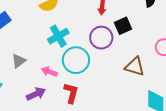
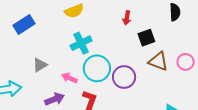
purple circle: (101, 38) -> (124, 77), moved
brown triangle: (135, 67) -> (158, 61), moved

